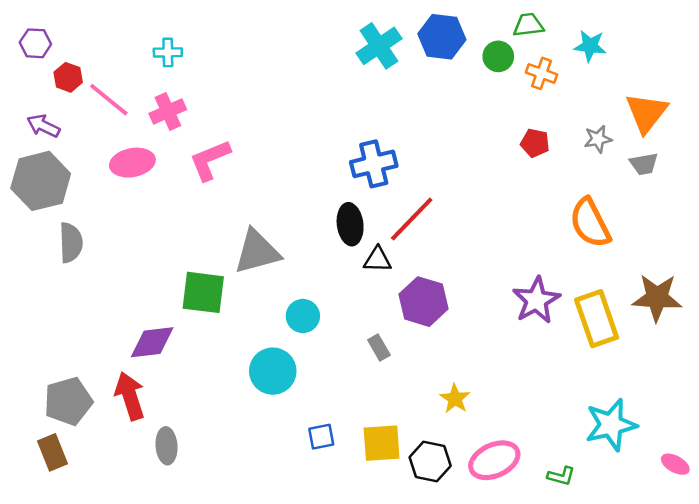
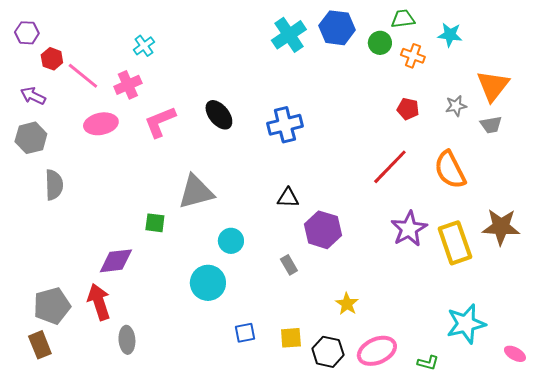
cyan cross: (168, 52) -> (144, 46), moved, turned -35
gray hexagon: (41, 181) -> (31, 138), size x0.7
red line: (412, 219) -> (390, 167), moved
black ellipse: (350, 224) -> (219, 115), moved, turned -32
green square: (203, 292) -> (155, 223), size x0.6
yellow square: (382, 443) -> (291, 338), size x0.7

